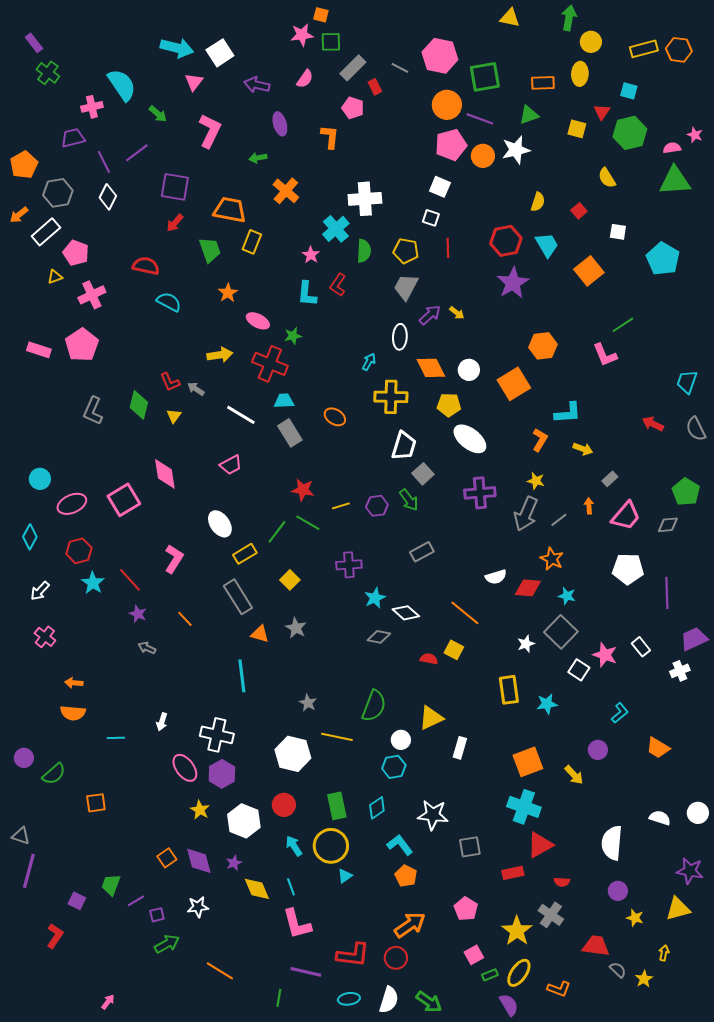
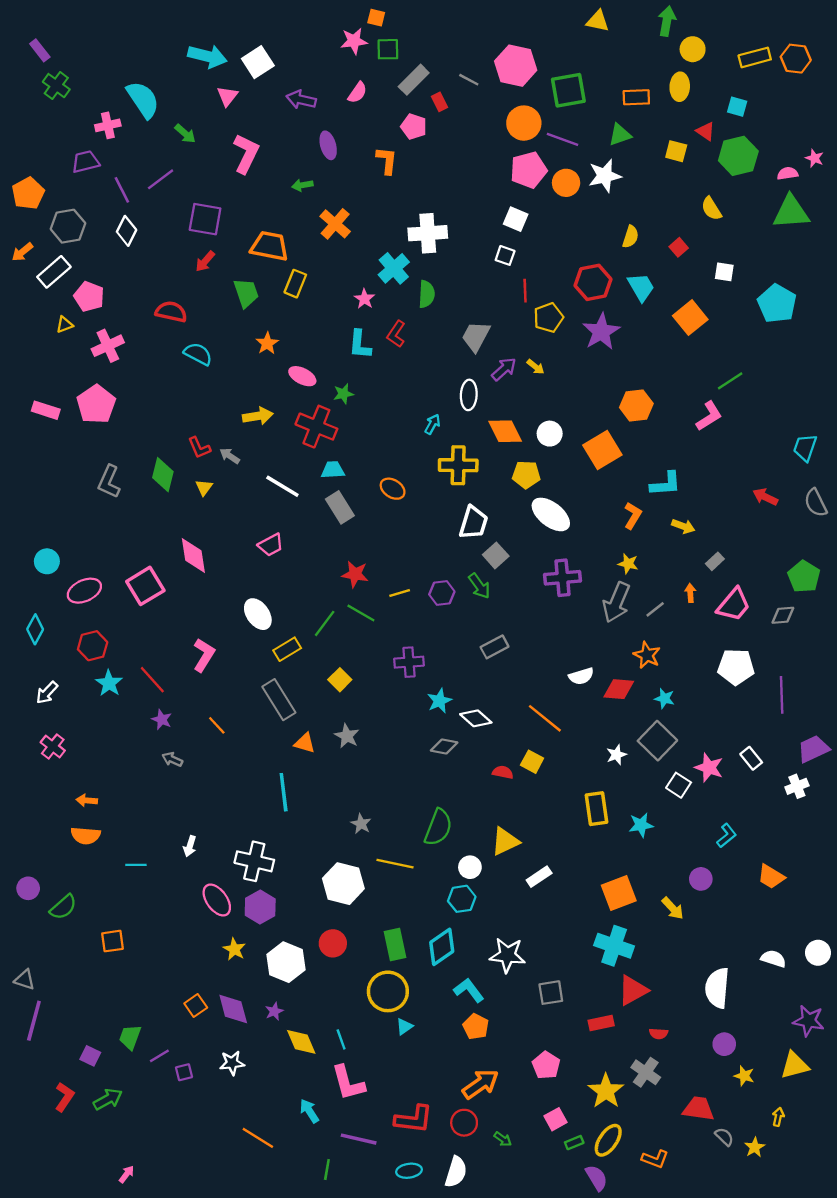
red triangle: (602, 112) -> (705, 131), turned -30
yellow pentagon: (406, 251) -> (548, 318), moved, turned -30
pink L-shape: (605, 355) -> (709, 416), turned -100
white rectangle: (460, 748) -> (539, 877), turned 40
cyan diamond: (377, 808) -> (442, 947), size x1.4
cyan arrow: (294, 846) -> (309, 1111), moved
green arrow: (167, 944) -> (108, 1099), moved
green arrow: (429, 1002) -> (503, 1139), moved, size x0.6

